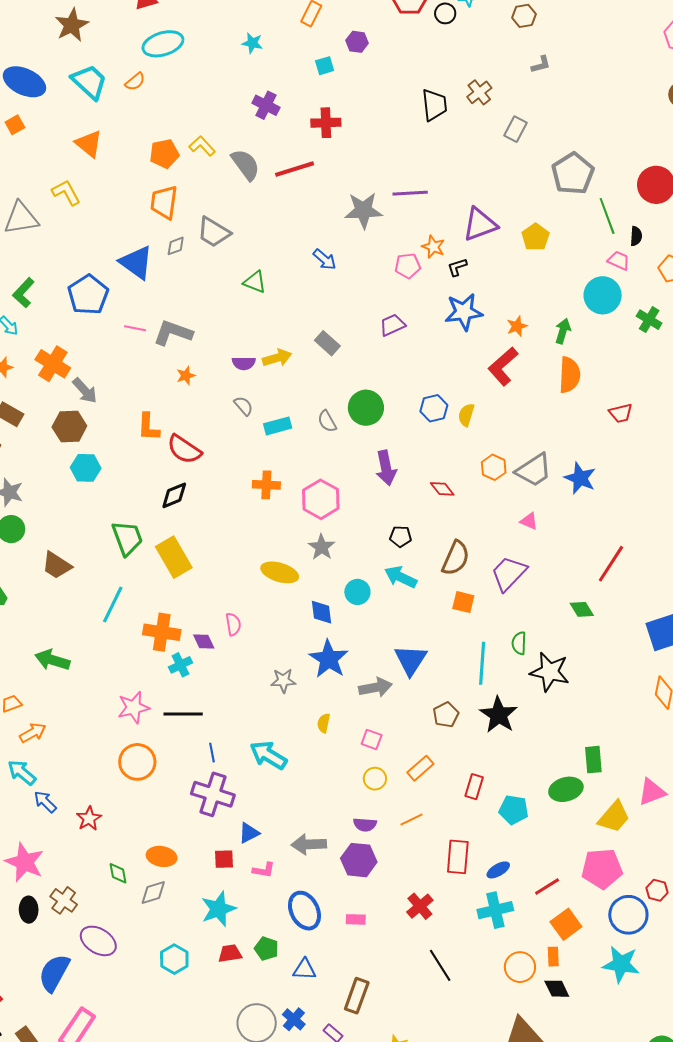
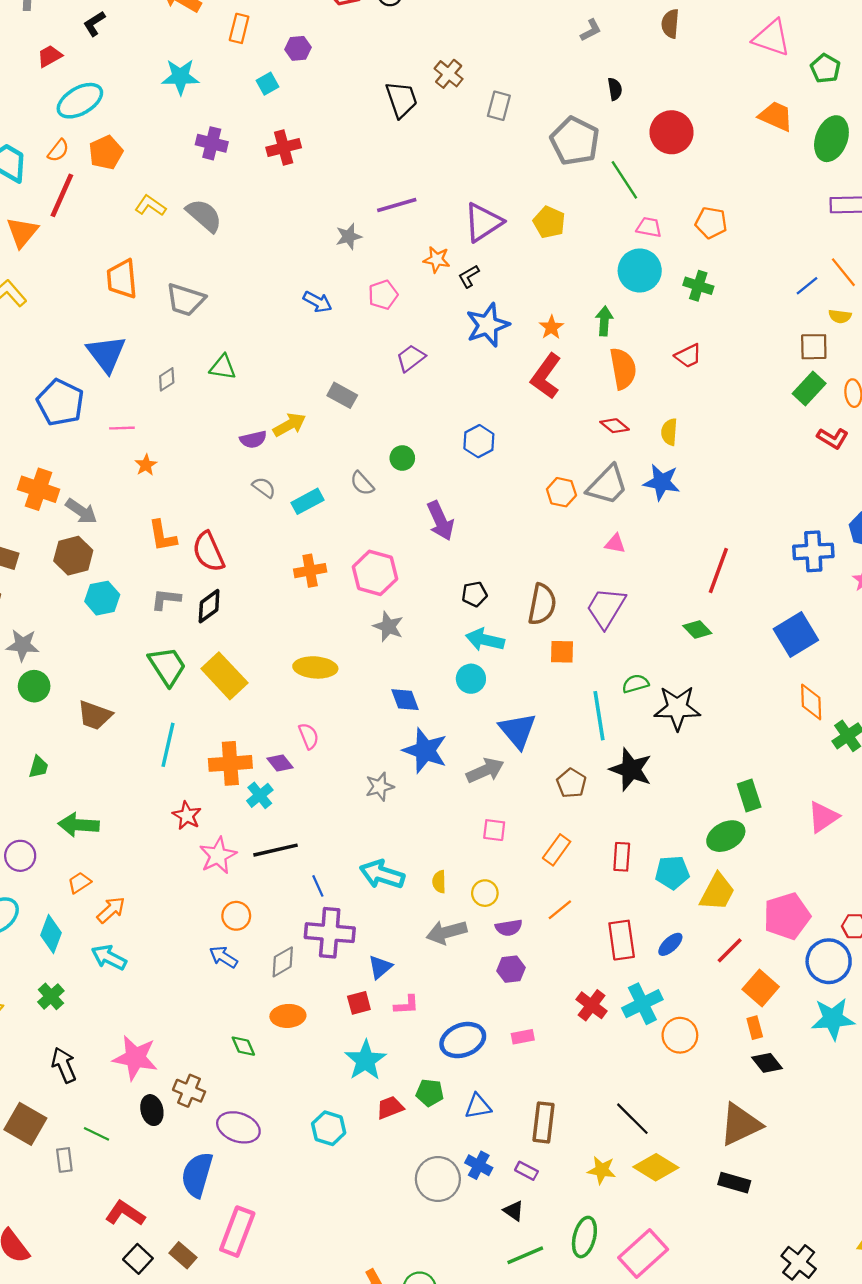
cyan star: (252, 43) -> (180, 77), size x1.5
gray L-shape: (541, 64) -> (591, 30), moved
orange triangle: (89, 144) -> (22, 232), turned 44
orange pentagon: (164, 154) -> (106, 153), moved
red line: (295, 169) -> (62, 195), moved, turned -36
gray star: (363, 210) -> (349, 237), size x0.6
black semicircle: (636, 236) -> (615, 89), moved
gray diamond: (176, 246) -> (167, 379), moved
blue triangle: (136, 262) -> (106, 354), turned 30
pink pentagon: (408, 266) -> (383, 295), moved
green triangle: (255, 282) -> (223, 367), moved
gray L-shape: (173, 333) -> (166, 599), moved, size x0.7
orange star: (186, 376) -> (146, 465), moved
green circle: (366, 408) -> (402, 458), size x0.6
red trapezoid: (621, 413) -> (688, 356), moved
yellow semicircle: (466, 415) -> (669, 432), moved
red semicircle: (184, 449) -> (208, 552), turned 45
red diamond: (442, 489) -> (615, 426), moved
yellow ellipse: (280, 572) -> (315, 667), moved
cyan circle: (357, 592) -> (471, 679), moved
green semicircle: (519, 643) -> (635, 684), turned 85
green arrow: (52, 660) -> (79, 825), moved
yellow semicircle: (324, 723) -> (439, 882), moved
orange circle: (137, 762) -> (236, 916), size x0.7
yellow circle: (375, 779) -> (485, 893), moved
blue arrow: (45, 802) -> (223, 957), moved
yellow trapezoid: (614, 817) -> (717, 892), moved
red star: (89, 819) -> (187, 816), moved
gray arrow: (309, 844) -> (446, 932), moved
purple hexagon: (359, 860) -> (511, 969), size x0.7
gray diamond: (153, 893) -> (283, 962), moved
cyan cross: (495, 910) -> (642, 1004), moved
blue ellipse: (304, 911) -> (463, 1040), turned -72
black line: (440, 965) -> (632, 1119), moved
orange circle: (520, 967) -> (680, 1035), moved

